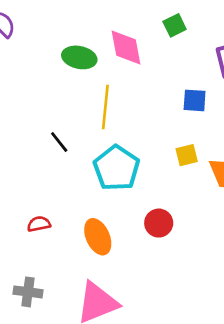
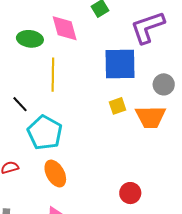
blue square: (195, 100) -> (120, 64), size x1.8
cyan pentagon: (116, 168) -> (45, 133), moved
red circle: (159, 223) -> (130, 193), moved

